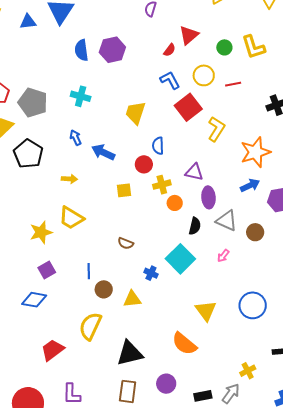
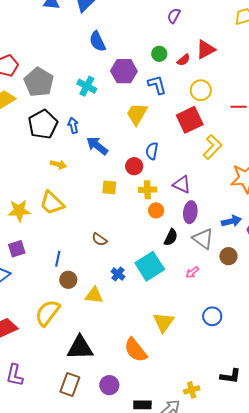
green circle: (224, 47) -> (159, 54), moved
blue semicircle: (81, 50) -> (97, 41), turned -30
purple hexagon: (112, 50) -> (124, 71), moved
yellow circle: (204, 75) -> (201, 90), moved
blue L-shape: (170, 80) -> (157, 85), moved
black pentagon: (28, 154) -> (43, 124), moved
blue arrow: (250, 185) -> (231, 221), moved
blue circle: (253, 305) -> (212, 316), moved, size x0.7

